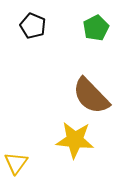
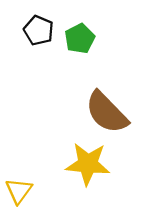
green pentagon: (96, 28) -> (80, 39), moved

